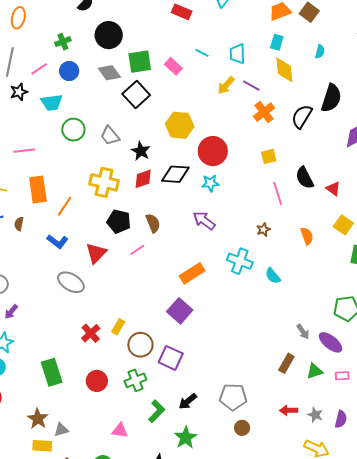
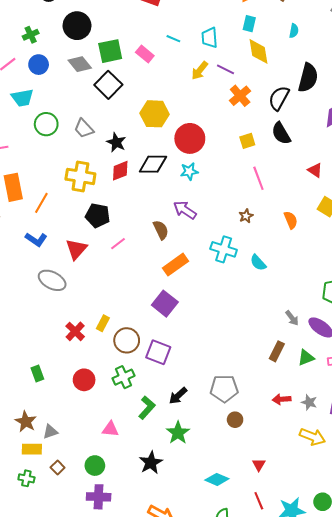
black semicircle: (305, 178) -> (281, 133), moved
brown semicircle: (153, 223) -> (161, 230), moved
green rectangle: (52, 372) -> (37, 373), size x0.6

